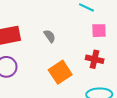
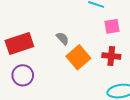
orange square: (60, 72) -> (78, 57), moved

